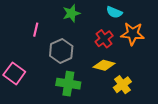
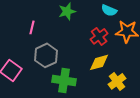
gray hexagon: (61, 51) -> (46, 55), moved
yellow diamond: (104, 65) -> (99, 62), turned -30

